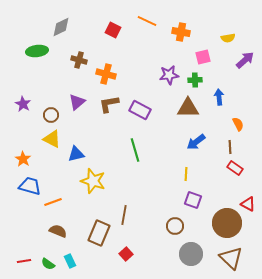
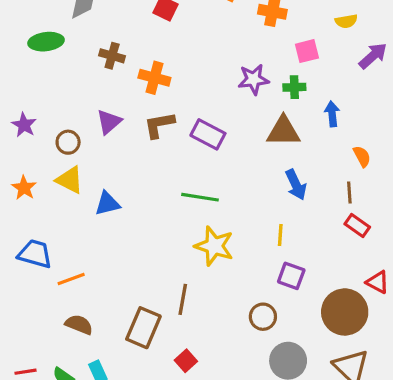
blue arrow: (196, 142) -> (296, 185), turned -78
green line: (135, 150) -> (200, 197), turned -65
orange star: (23, 159) -> (24, 188), moved
yellow star: (93, 181) -> (214, 246), moved

